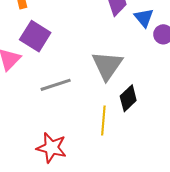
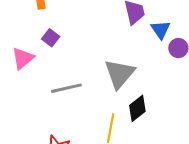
purple square: (35, 36) -> (51, 38), size x0.6

